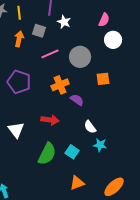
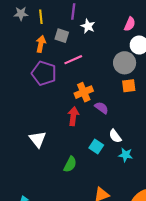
gray circle: (80, 57) -> (125, 63), moved
purple pentagon: (19, 82) -> (44, 73), moved
red arrow: (50, 120) -> (73, 116), moved, turned -90
cyan square: (72, 152) -> (96, 146), moved
green semicircle: (47, 154) -> (70, 164), size x0.7

